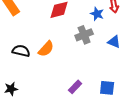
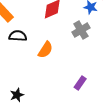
black semicircle: (21, 51) -> (18, 36), moved

